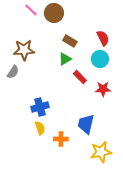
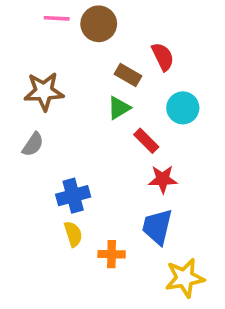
pink line: (31, 10) -> (57, 18), turned -40
red semicircle: (103, 38) -> (163, 57), moved
gray semicircle: (13, 72) -> (33, 144), moved
red star: (103, 89) -> (163, 179), moved

